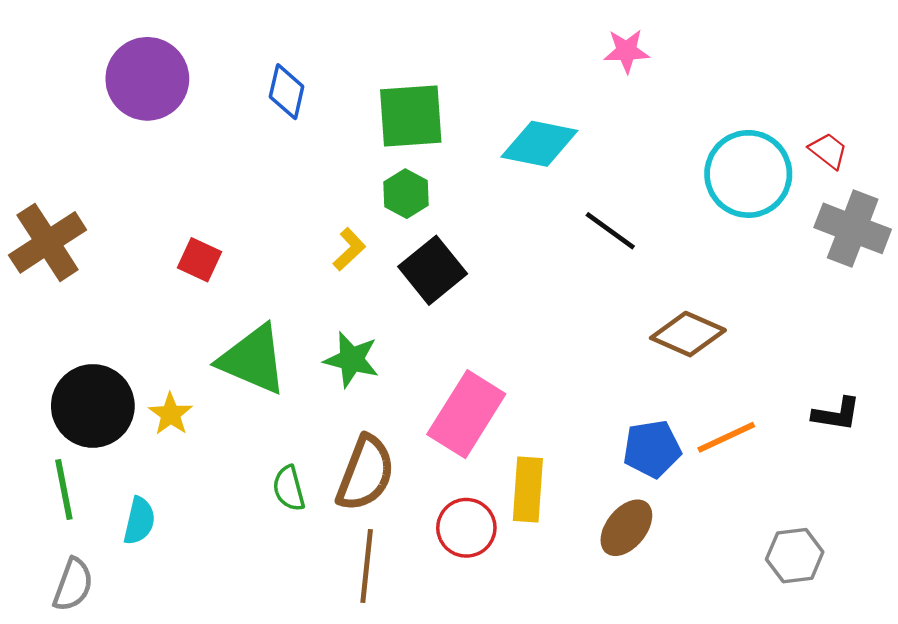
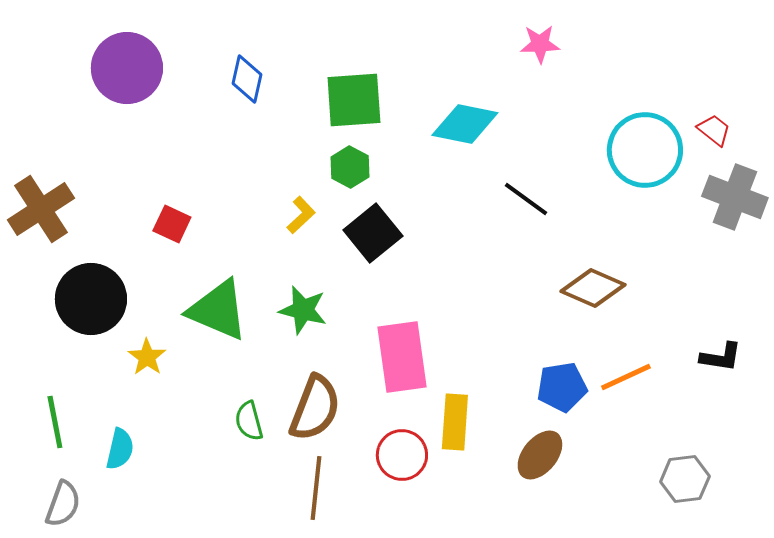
black circle: (93, 406) -> (91, 299), moved
pink rectangle: (466, 414) -> (402, 357), turned -40

